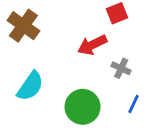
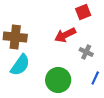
brown cross: (23, 26) -> (15, 37), moved, turned -30

